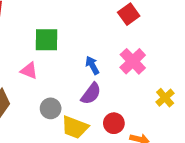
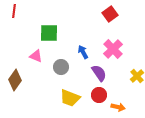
purple semicircle: (91, 94) -> (99, 73), moved, turned -72
gray circle: (51, 108) -> (61, 67), moved

